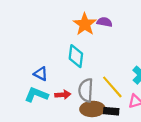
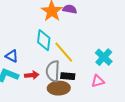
yellow line: (112, 87) -> (64, 52), moved
black rectangle: (111, 111) -> (68, 76), moved

